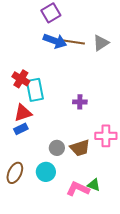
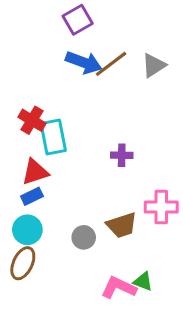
brown line: (73, 42) -> (111, 64), turned -45
gray circle: (57, 148) -> (84, 237), moved
cyan circle: (46, 172) -> (27, 230), moved

